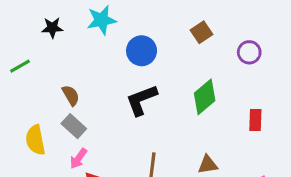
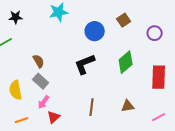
black star: (52, 28) -> (16, 17), moved
blue circle: (142, 51) -> (95, 31), moved
red rectangle: (255, 120) -> (159, 77), size x1.6

